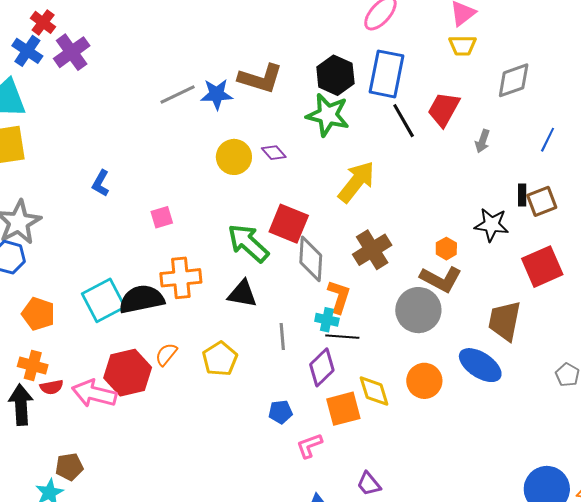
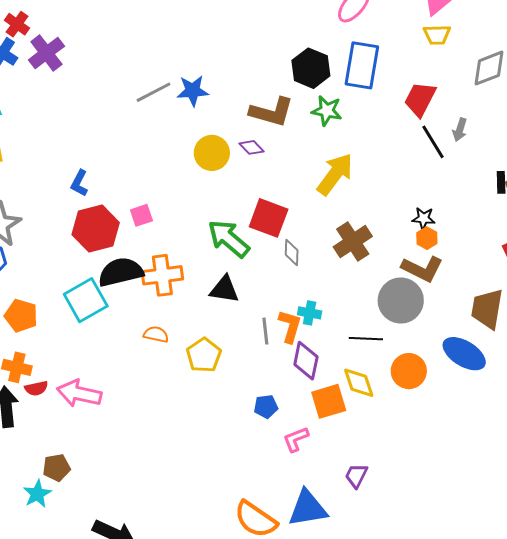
brown L-shape: (260, 78) -> (272, 112), moved
green star: (328, 115) -> (327, 111), moved, size x0.7
black line: (404, 121) -> (433, 142), moved
black star: (492, 225) -> (424, 218), moved, size x0.7
gray diamond: (311, 259) -> (292, 253), size x0.6
orange L-shape: (339, 297) -> (290, 326), moved
black semicircle: (142, 299) -> (121, 272), moved
black line: (342, 337) -> (366, 339), moved
orange semicircle: (166, 354) -> (156, 334), moved, turned 65
purple diamond: (322, 367) -> (306, 361), turned -33
red hexagon: (128, 373) -> (96, 229), moved
purple trapezoid: (369, 484) -> (356, 476), turned 68

